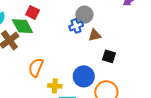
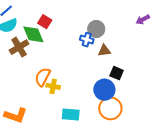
blue cross: (76, 26) -> (87, 40), turned 32
blue circle: (84, 76) -> (104, 90), moved
yellow cross: (55, 86) -> (53, 86), moved

